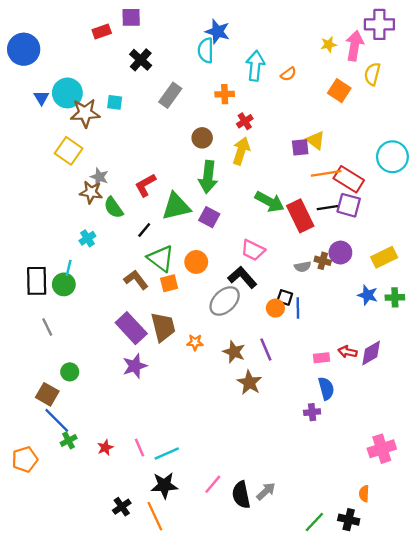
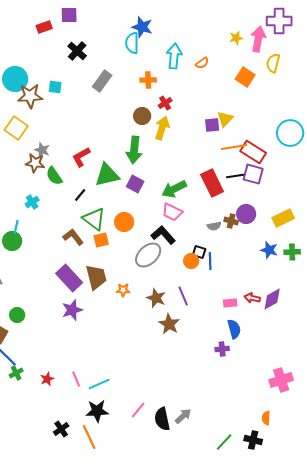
brown circle: (202, 138) -> (142, 116), moved
yellow triangle: (316, 140) -> (225, 119), turned 36
green arrow: (270, 202) -> (174, 189), moved, turned 125

